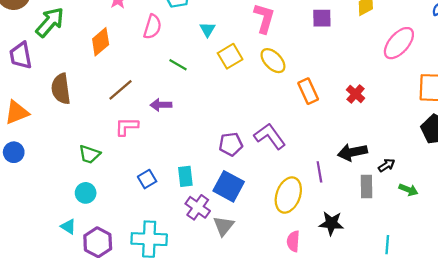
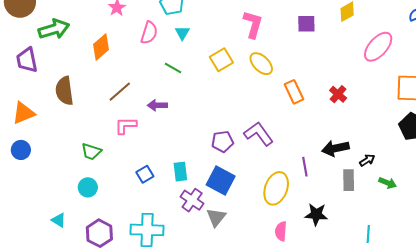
green arrow: (50, 22) -> (54, 29), turned 32
cyan triangle: (207, 29) -> (182, 33), moved
cyan triangle: (68, 227) -> (59, 220), moved

